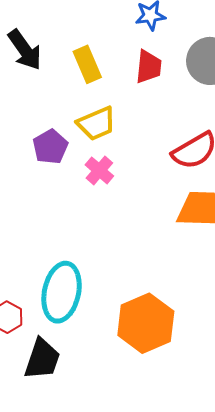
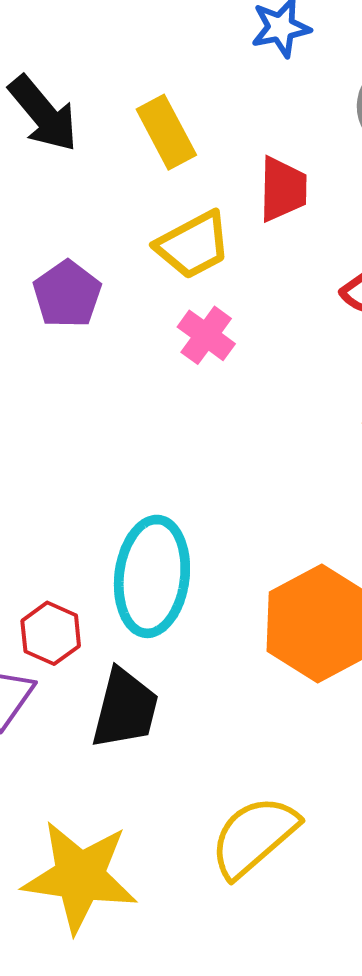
red trapezoid: (149, 67) -> (283, 189), moved
purple pentagon: (50, 147) -> (67, 294), moved

